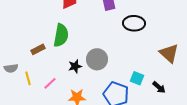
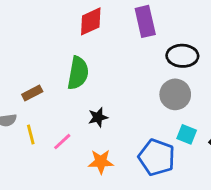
brown rectangle: (38, 49) -> (32, 93), moved
gray circle: (97, 59) -> (175, 94), moved

